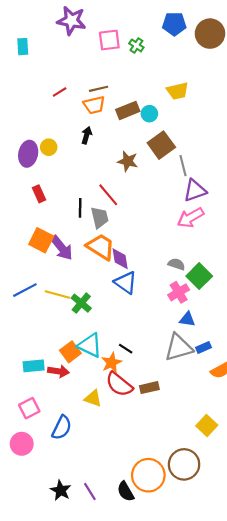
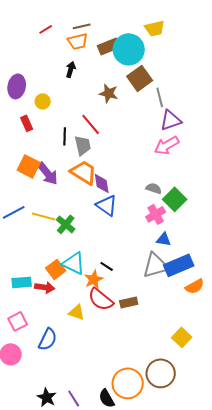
cyan circle: (149, 114) -> (129, 49), size x2.0
yellow circle: (49, 147) -> (43, 101), moved
blue rectangle: (204, 347) -> (179, 265), size x2.0

